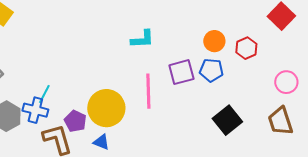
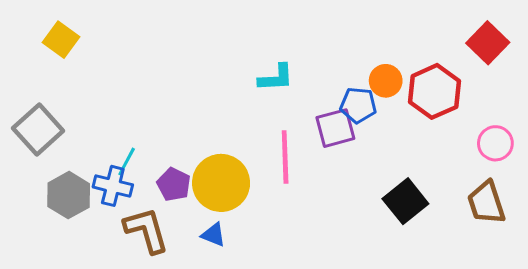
red hexagon: (246, 48) -> (434, 91), size x1.6
blue pentagon: (211, 70) -> (358, 105), moved
purple pentagon: (75, 121) -> (174, 184), moved

